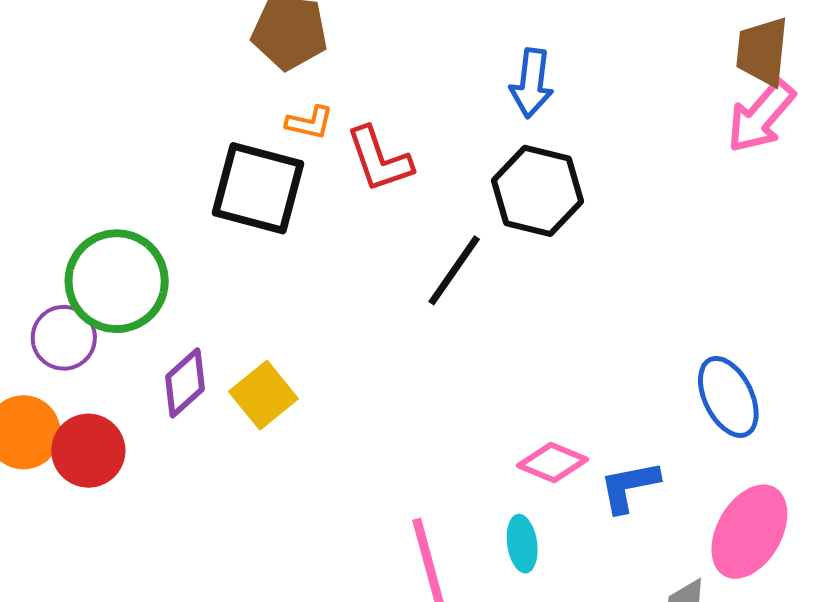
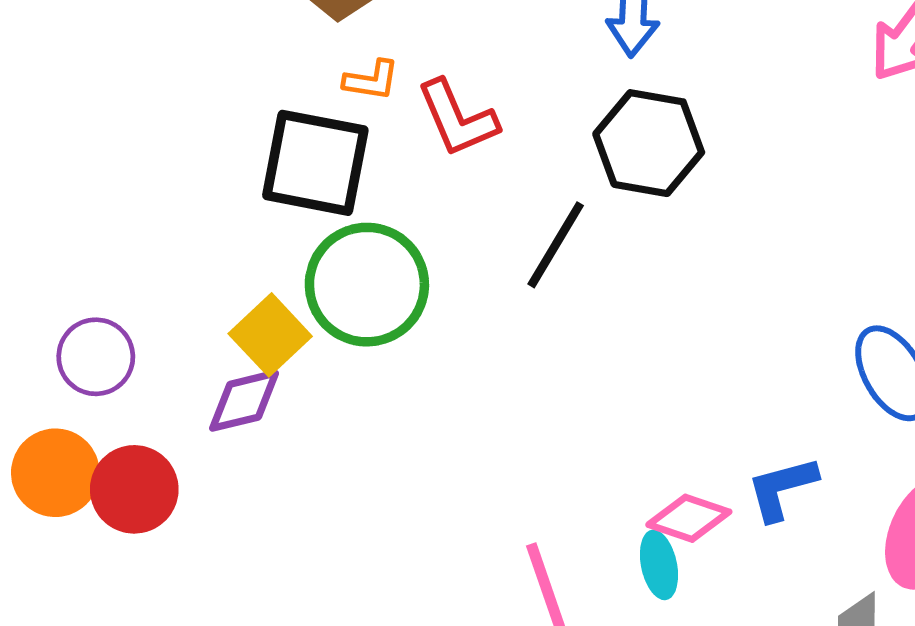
green circle: (117, 281) -> (367, 285), moved
purple diamond: (185, 383) -> (244, 401), turned 32
yellow square: (263, 395) -> (270, 335), moved
pink diamond: (553, 462) -> (689, 518), moved

